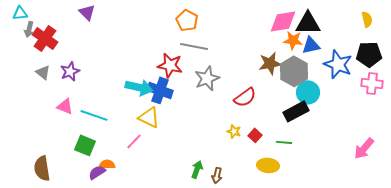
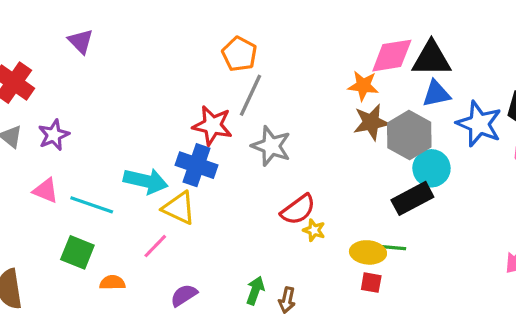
orange star: (293, 40) -> (363, 86), moved
gray line: (194, 46) -> (251, 95), turned -76
gray star: (207, 78) -> (271, 146), turned -30
cyan arrow: (139, 87) -> (146, 181), moved
red semicircle: (245, 97) -> (298, 210), moved
red square: (255, 135) -> (371, 283), moved, turned -32
yellow ellipse: (268, 165) -> (368, 252), moved
purple semicircle: (97, 172) -> (184, 295), moved

